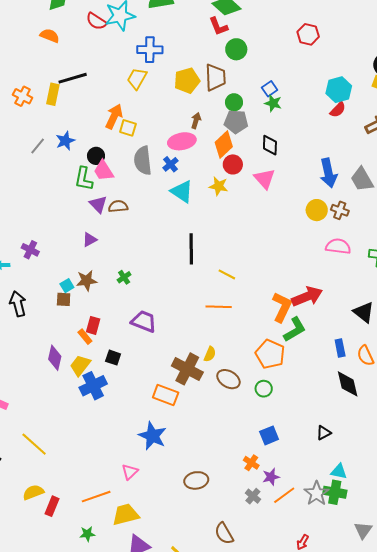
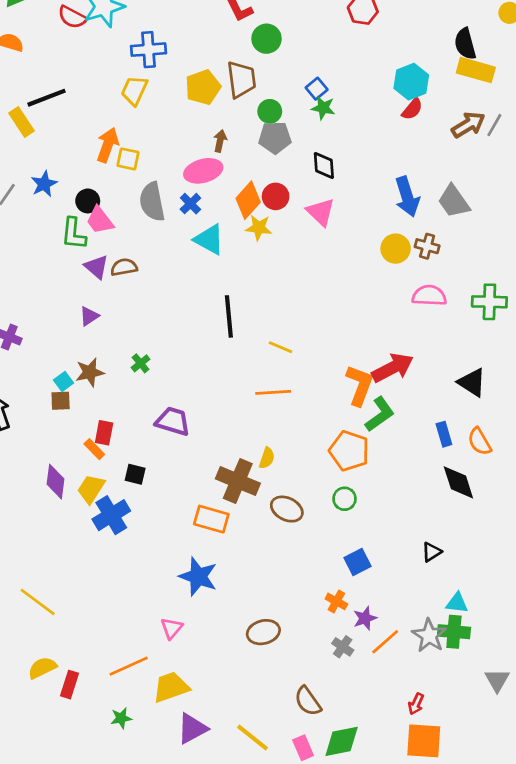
yellow rectangle: (53, 94) -> (22, 122), turned -40
orange diamond: (224, 144) -> (248, 200), moved
brown ellipse: (228, 379) -> (287, 509), moved

